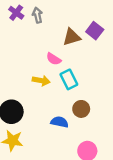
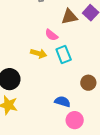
brown circle: (81, 109) -> (88, 83), moved
blue semicircle: (59, 122) -> (62, 102), moved

